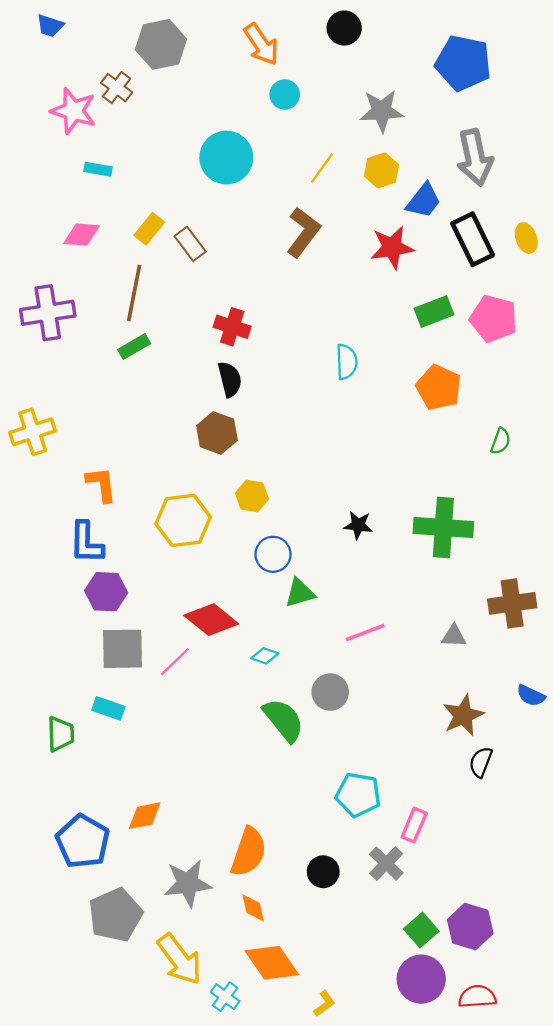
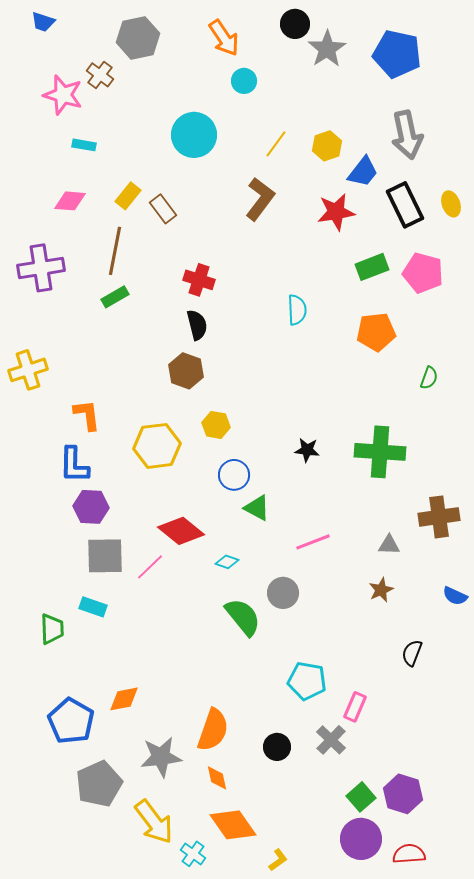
gray star: (382, 111) -> (327, 49), moved, turned -30
orange pentagon: (439, 387) -> (376, 332), turned -30
green triangle: (300, 593) -> (257, 508), turned 44
brown star: (463, 715) -> (381, 590), moved, size x0.7

